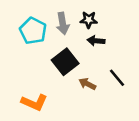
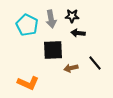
black square: (65, 62) -> (53, 50), turned 35
brown arrow: (87, 84) -> (71, 68), turned -40

